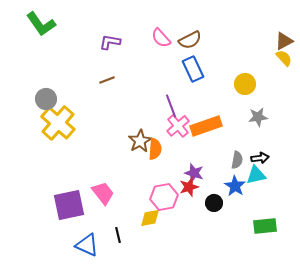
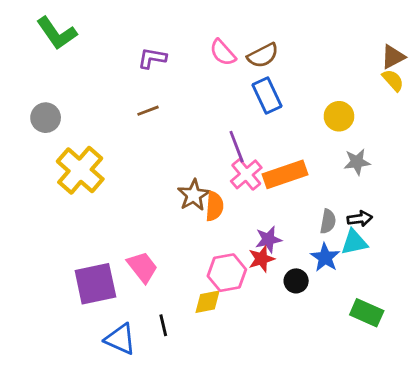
gray circle: (46, 99) -> (46, 118), moved
purple star: (194, 173) -> (268, 239), turned -30
green rectangle: (265, 226) -> (367, 313), turned 30

